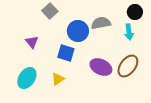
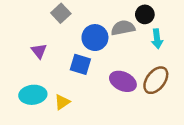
black circle: (135, 12) -> (145, 14), moved
cyan ellipse: (27, 78) -> (33, 95), turned 50
yellow triangle: (58, 79) -> (62, 102), moved

